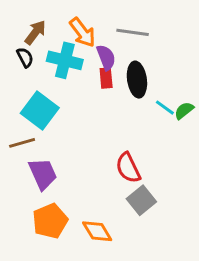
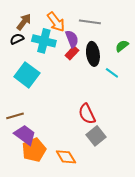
black semicircle: (25, 57) -> (17, 39), turned -88
red rectangle: (106, 78) -> (72, 53), turned 48
green semicircle: (184, 110) -> (122, 46), moved
brown line: (22, 143) -> (15, 116), moved
purple trapezoid: (43, 174) -> (25, 135), moved, turned -30

